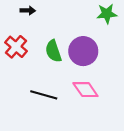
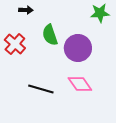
green semicircle: (53, 51) -> (50, 35), moved

